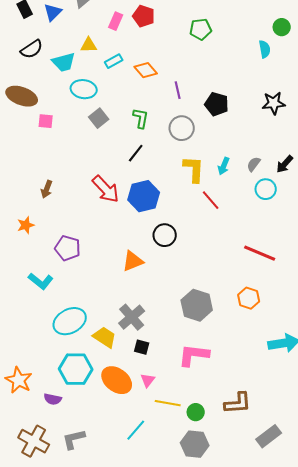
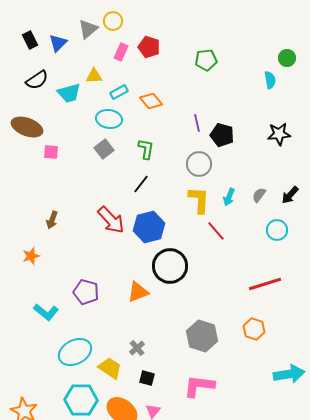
cyan ellipse: (84, 89) -> (109, 119), moved
purple line: (178, 90) -> (197, 123), moved
gray circle: (182, 128) -> (199, 164), moved
cyan circle: (266, 189) -> (277, 230), moved
black circle: (165, 235) -> (170, 266), size x1.5
purple pentagon: (68, 248) -> (86, 292), moved
red line: (260, 253) -> (265, 284), turned -40
gray cross: (132, 317) -> (137, 348), size x0.6

